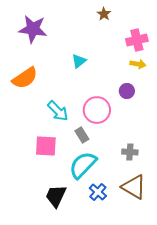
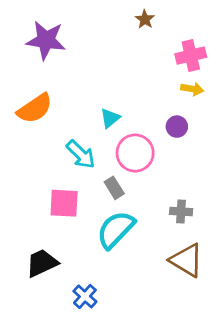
cyan triangle: (79, 61) -> (110, 118), moved
blue cross: (98, 192) -> (85, 296), moved
black trapezoid: (56, 196) -> (42, 263), moved, turned 40

